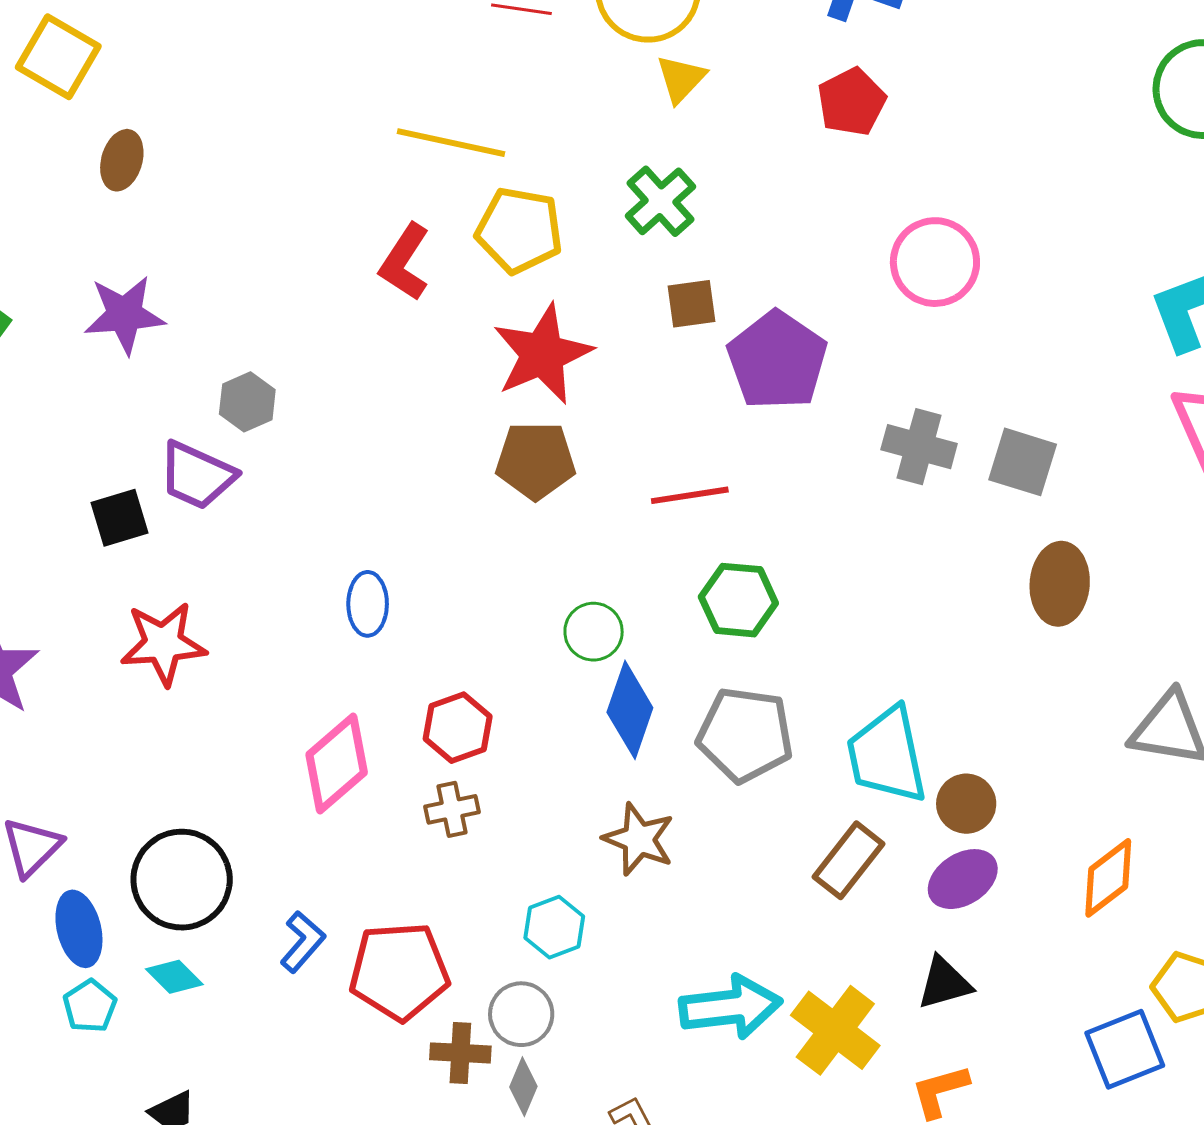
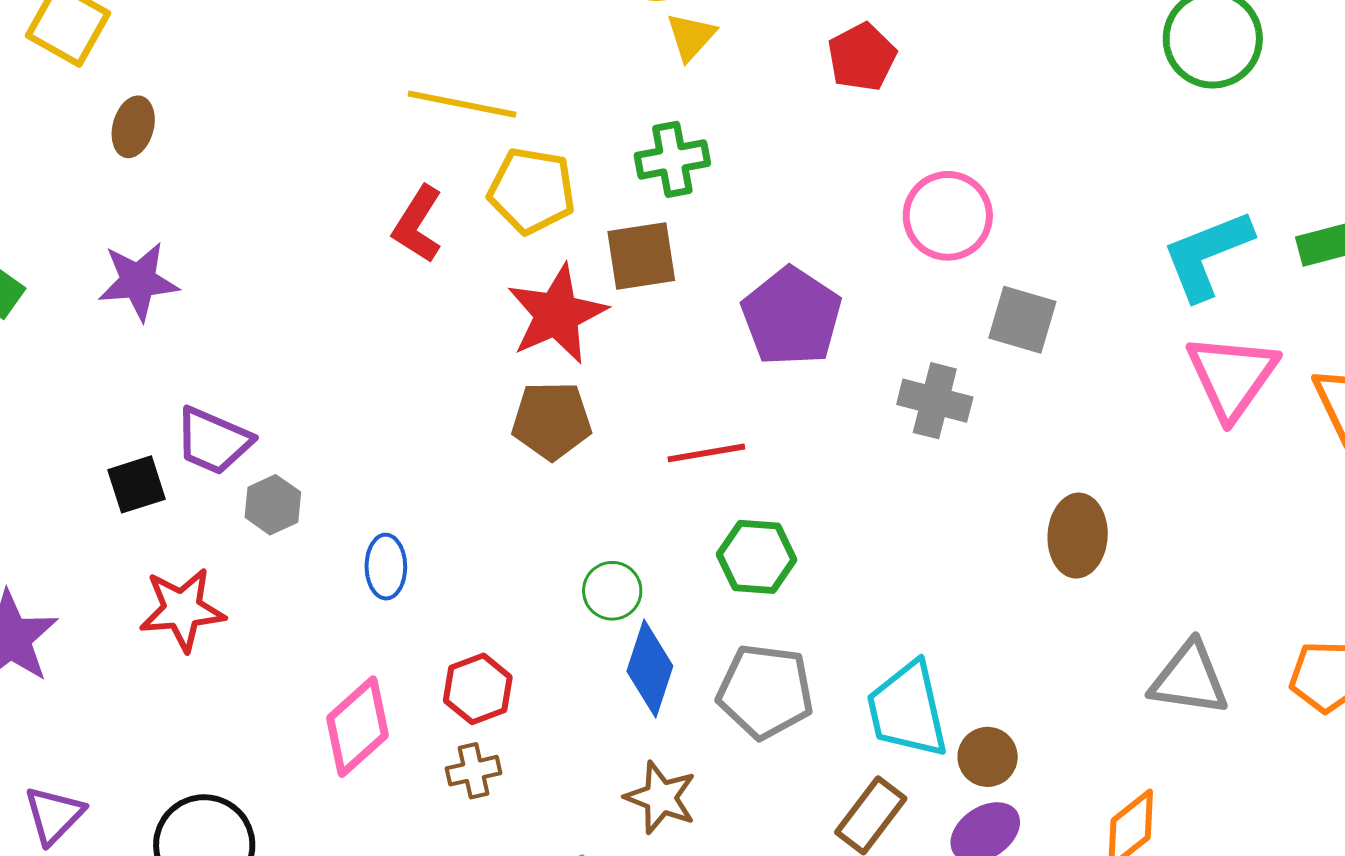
green cross: (660, 201) -> (672, 159), turned 32
brown square: (692, 304) -> (641, 256), moved, size x1.4
gray hexagon: (247, 402) -> (273, 505), moved
gray square: (1023, 462) -> (1022, 320), moved

